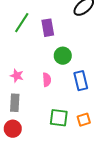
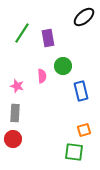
pink semicircle: (47, 80) -> (42, 76), moved
green square: (59, 118) -> (74, 152), moved

